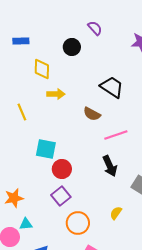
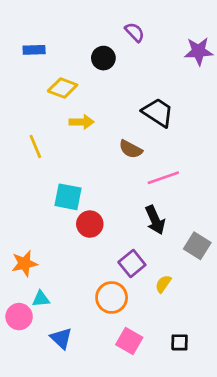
yellow diamond: (42, 69) -> (63, 88), turned -70
purple square: (61, 196) -> (132, 263), moved

